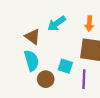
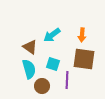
cyan square: (65, 66) -> (53, 64), moved
purple line: (84, 79) -> (67, 80), moved

